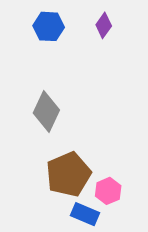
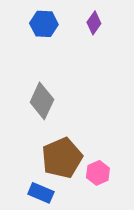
blue rectangle: (85, 214) -> (41, 193), moved

